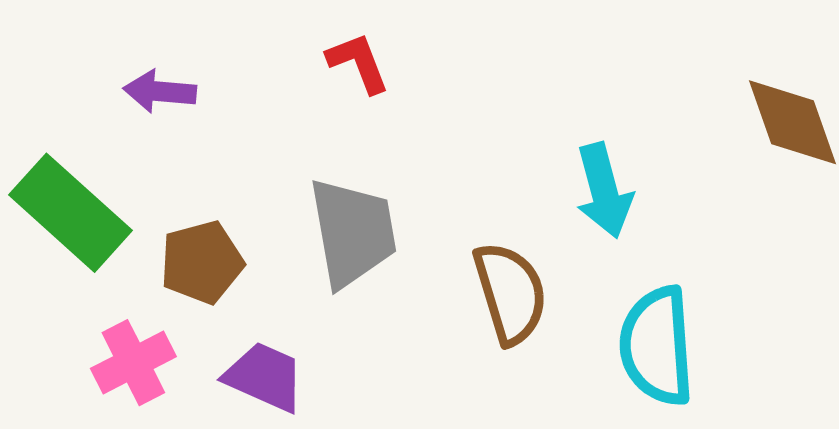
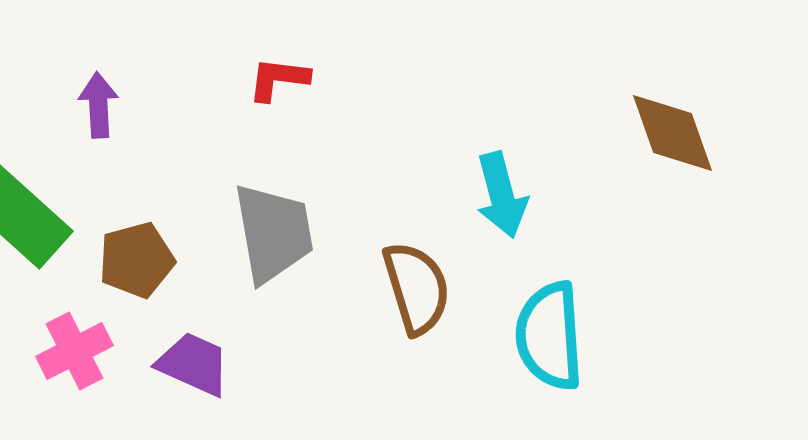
red L-shape: (358, 63) -> (278, 79), turned -62
purple arrow: (160, 91) -> (98, 105), turned 82

